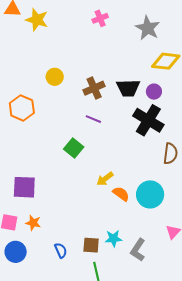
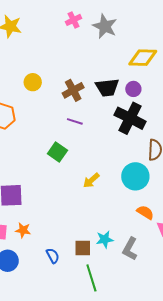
gray star: (148, 28) -> (105, 26), moved
orange semicircle: (121, 194) -> (145, 212), moved
cyan circle: (150, 194) -> (135, 176), moved

